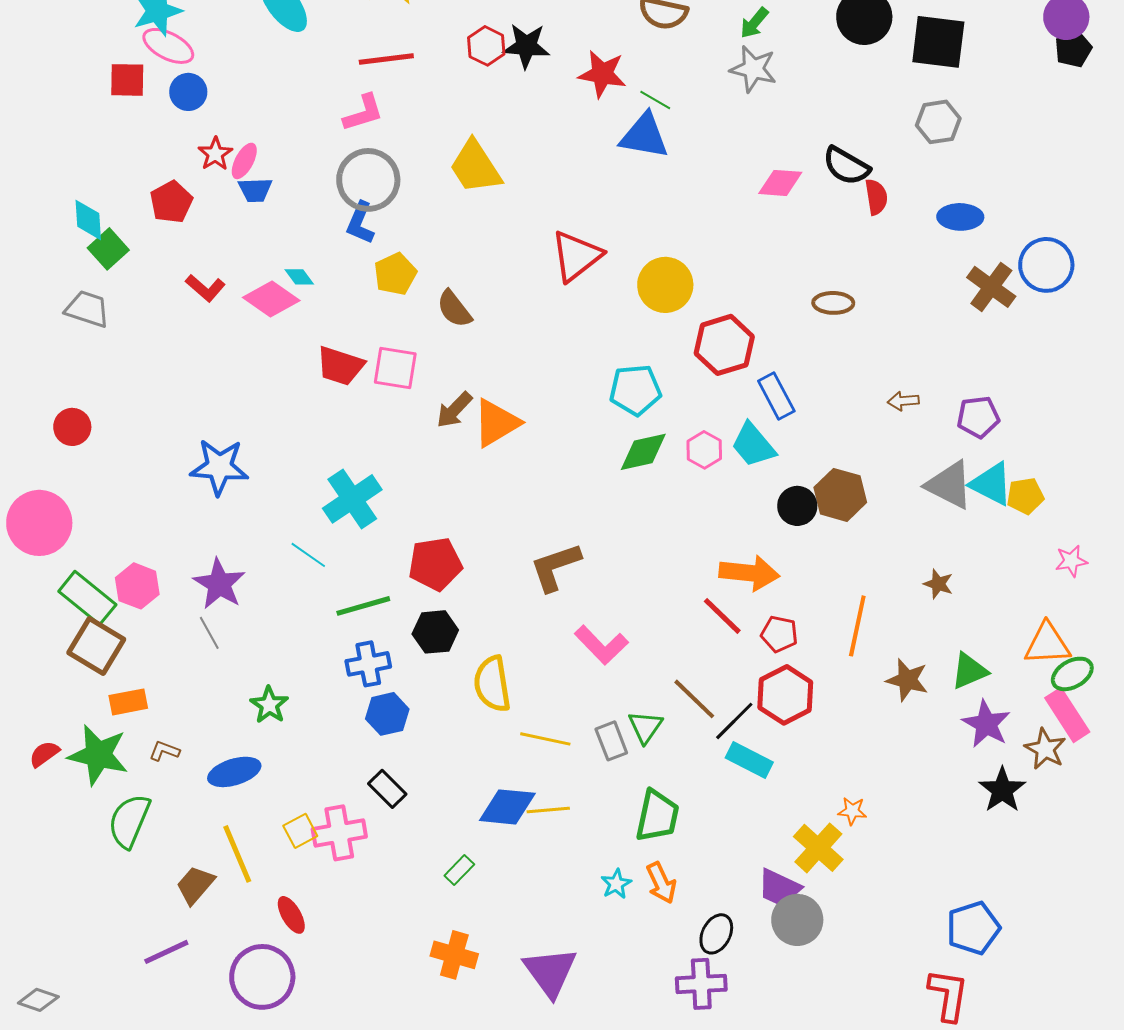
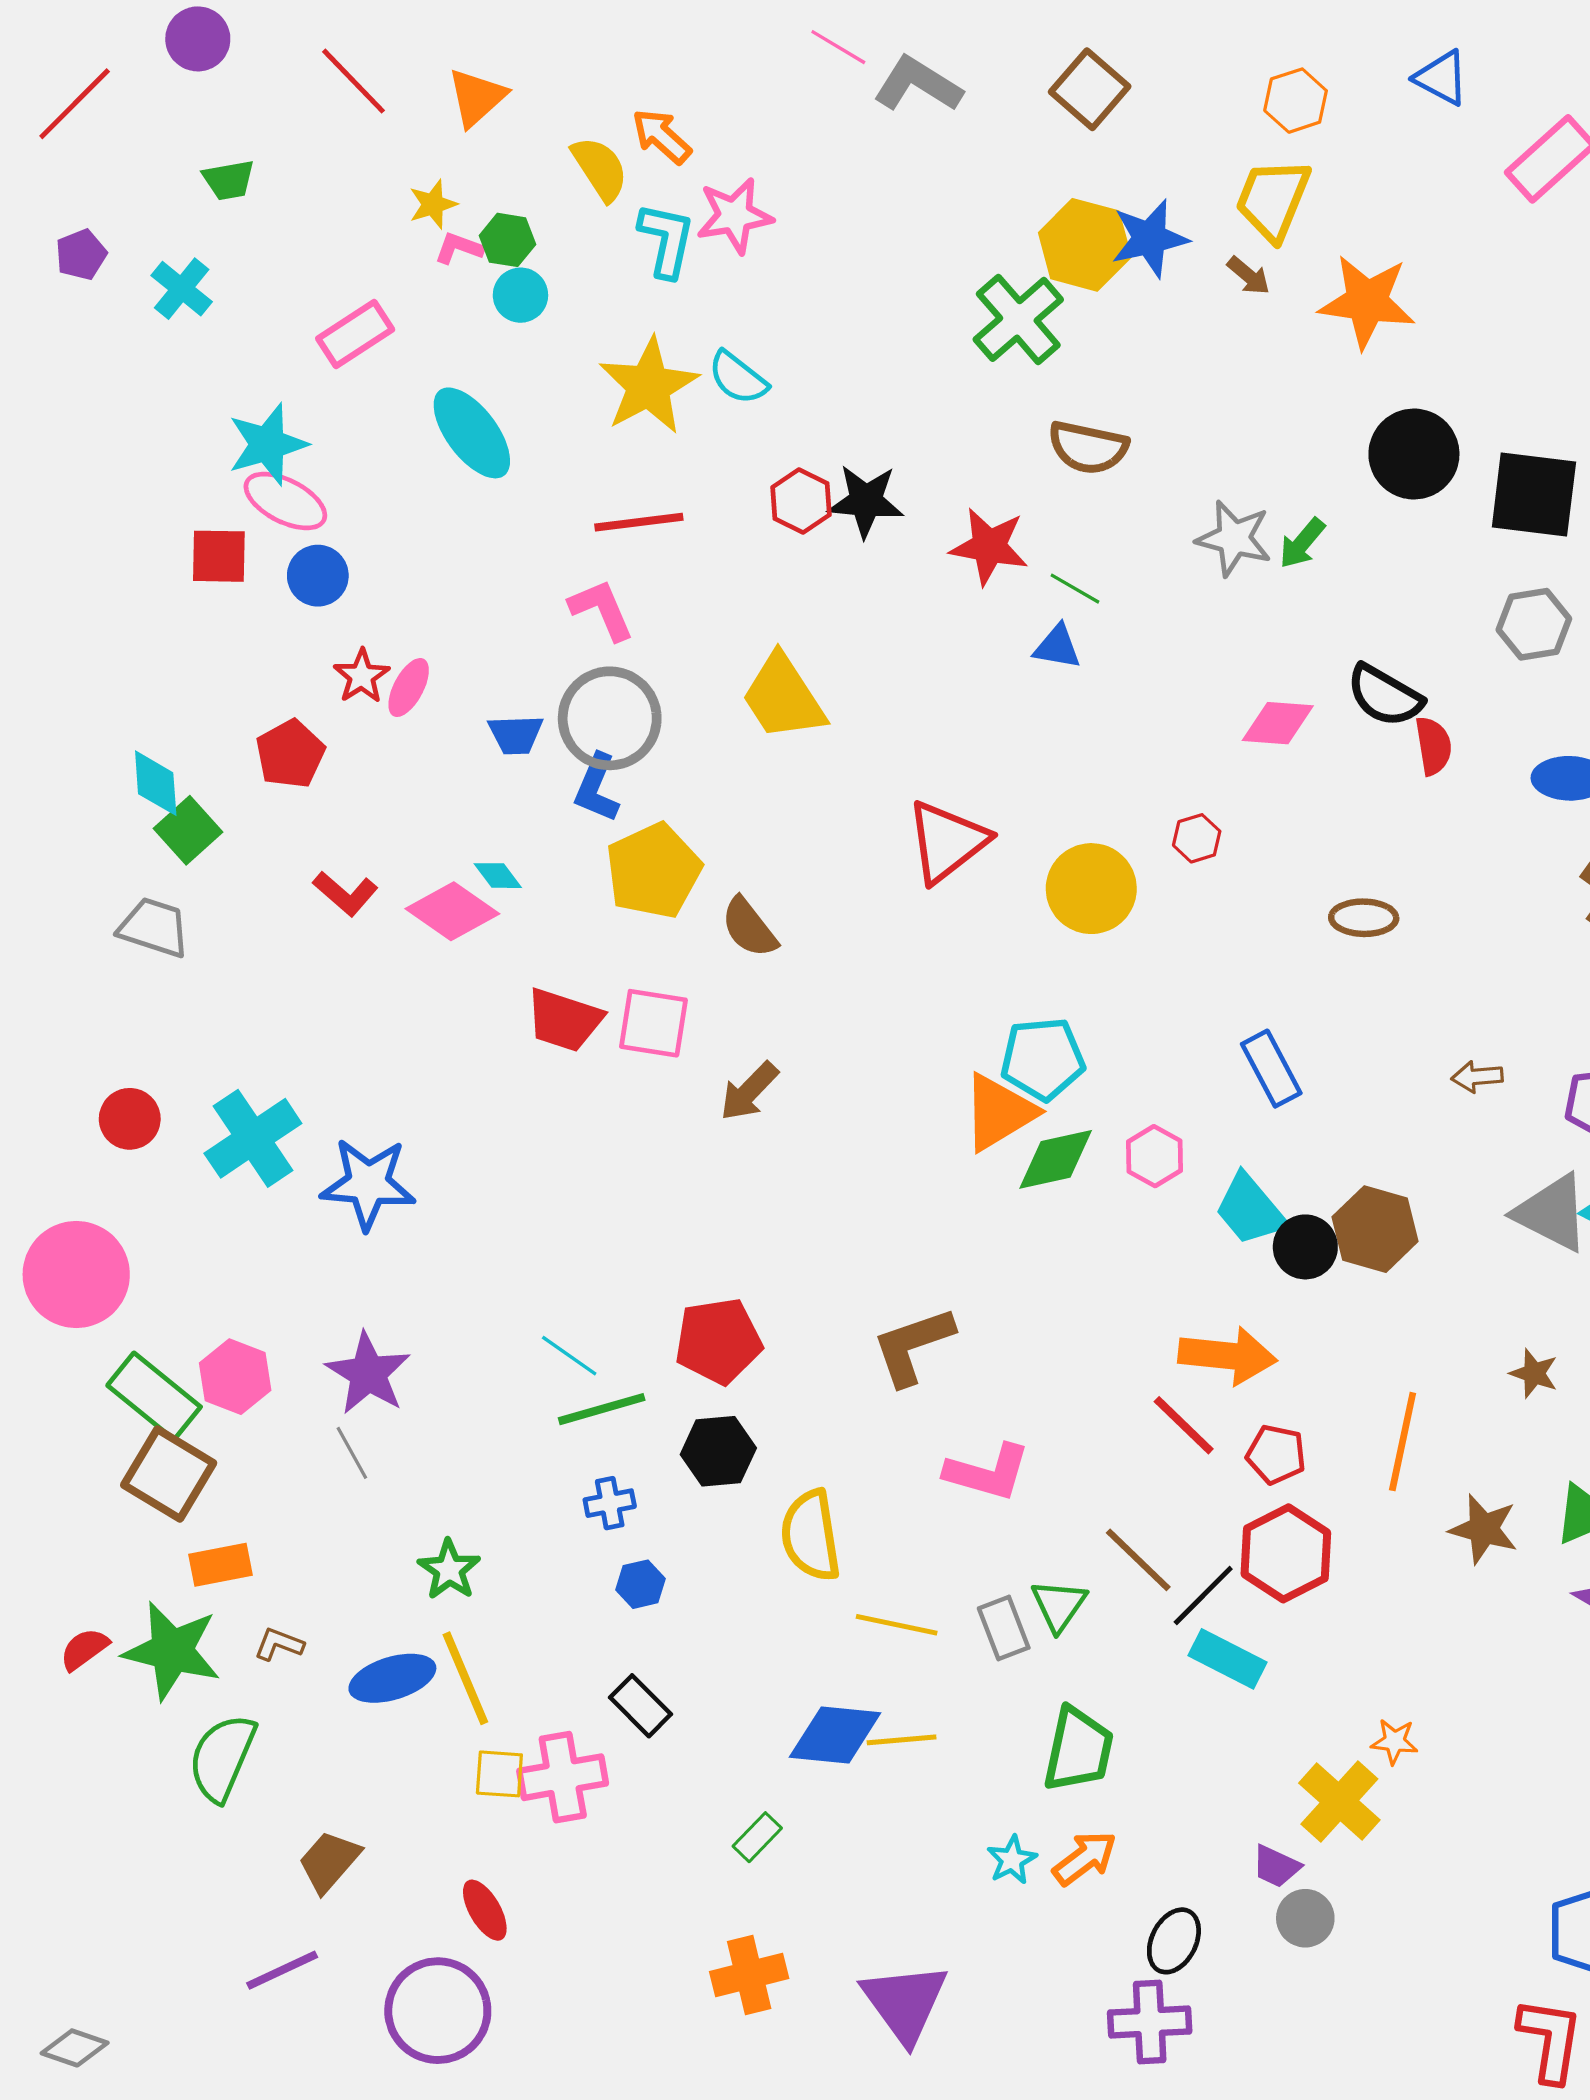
green arrow: (754, 23) -> (1302, 543), moved
pink L-shape: (363, 113) -> (602, 610), turned -96
blue triangle: (644, 136) -> (1057, 647), size x0.6
blue trapezoid: (255, 190) -> (516, 735), moved
yellow pentagon: (395, 274) -> (653, 871), size x1.4
red hexagon: (724, 345) -> (1197, 838), moved, size x0.5
orange triangle: (496, 423) -> (999, 1112), moved
cyan trapezoid: (753, 445) -> (1250, 1210), moved
cyan cross: (352, 499) -> (253, 1138), moved
cyan line: (308, 555) -> (569, 1356), moved
pink L-shape: (601, 645) -> (987, 1472), turned -30
blue cross: (368, 664) -> (610, 1503), size x0.7
blue hexagon: (387, 714) -> (640, 1584), size x0.7
yellow square: (300, 831) -> (499, 1774), turned 32
yellow line: (237, 854) -> (465, 1678), moved
orange arrow: (661, 883) -> (1085, 1858), turned -102
purple trapezoid: (779, 888) -> (1276, 1866), size x0.7
gray circle: (797, 920) -> (1305, 1918), size x0.7
orange cross: (454, 955) -> (749, 1975), turned -30

